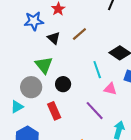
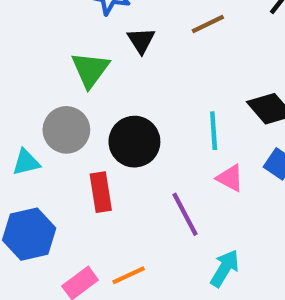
brown line: (79, 34) -> (208, 24), moved
green triangle: (44, 65) -> (90, 70), moved
black circle: (63, 84) -> (134, 142), size x1.5

